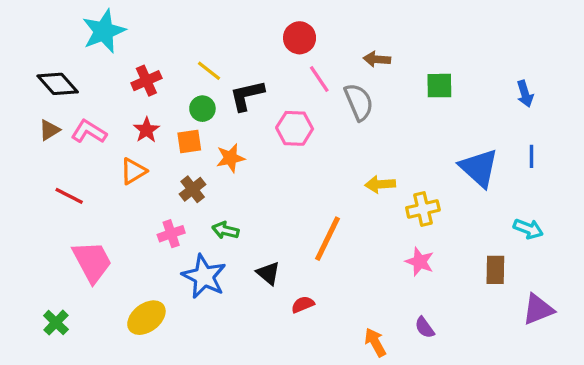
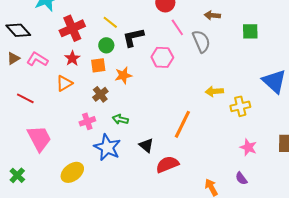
red cross: (146, 81) -> (72, 28), size x1.4
pink star: (420, 262) -> (248, 147), moved
red semicircle: (303, 304) -> (167, 164), size x1.6

